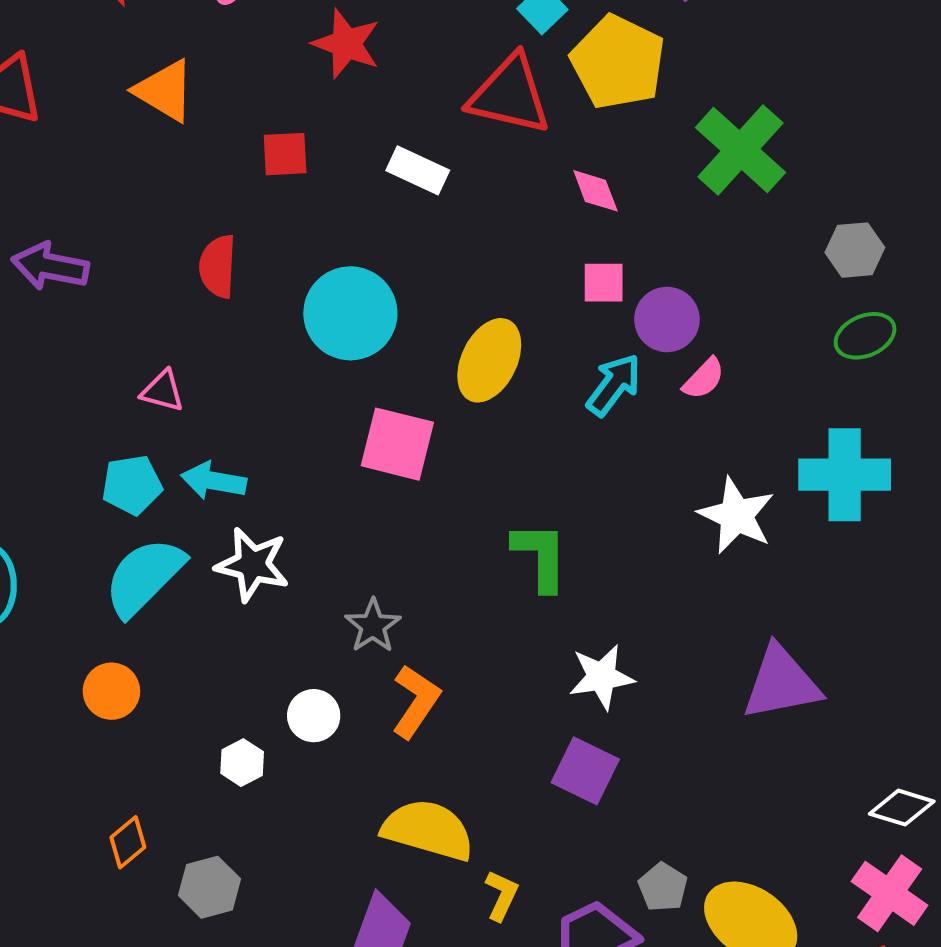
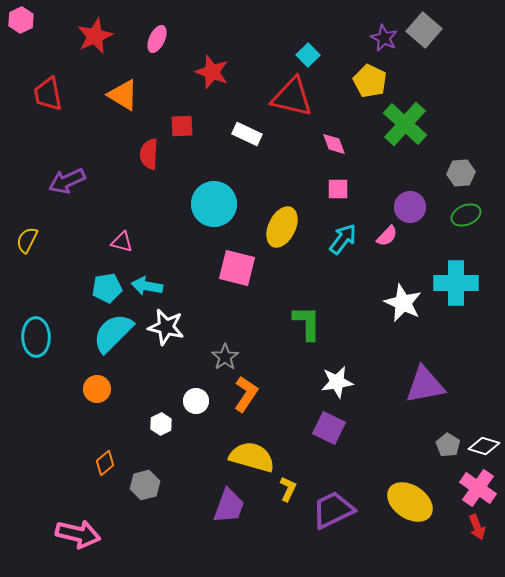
yellow pentagon: (618, 62) -> (370, 81), moved, size x0.7
purple arrow: (50, 266) -> (67, 181), turned -36
red semicircle: (218, 266) -> (149, 154), moved
purple circle: (667, 319) -> (410, 207), moved
gray pentagon: (663, 887) -> (448, 445), moved

